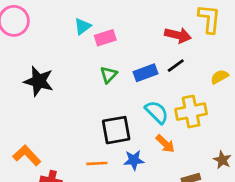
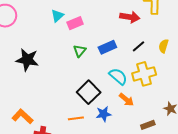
black line: (176, 66) -> (138, 46), moved
yellow semicircle: (220, 77) -> (164, 46), turned -40
black square: (116, 130) -> (89, 92), turned -30

